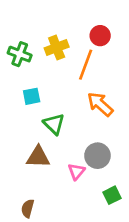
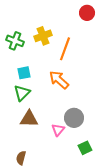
red circle: (100, 36) -> (87, 13), moved
orange arrow: (100, 104) -> (59, 80), moved
green triangle: (54, 124) -> (22, 93), moved, turned 30

